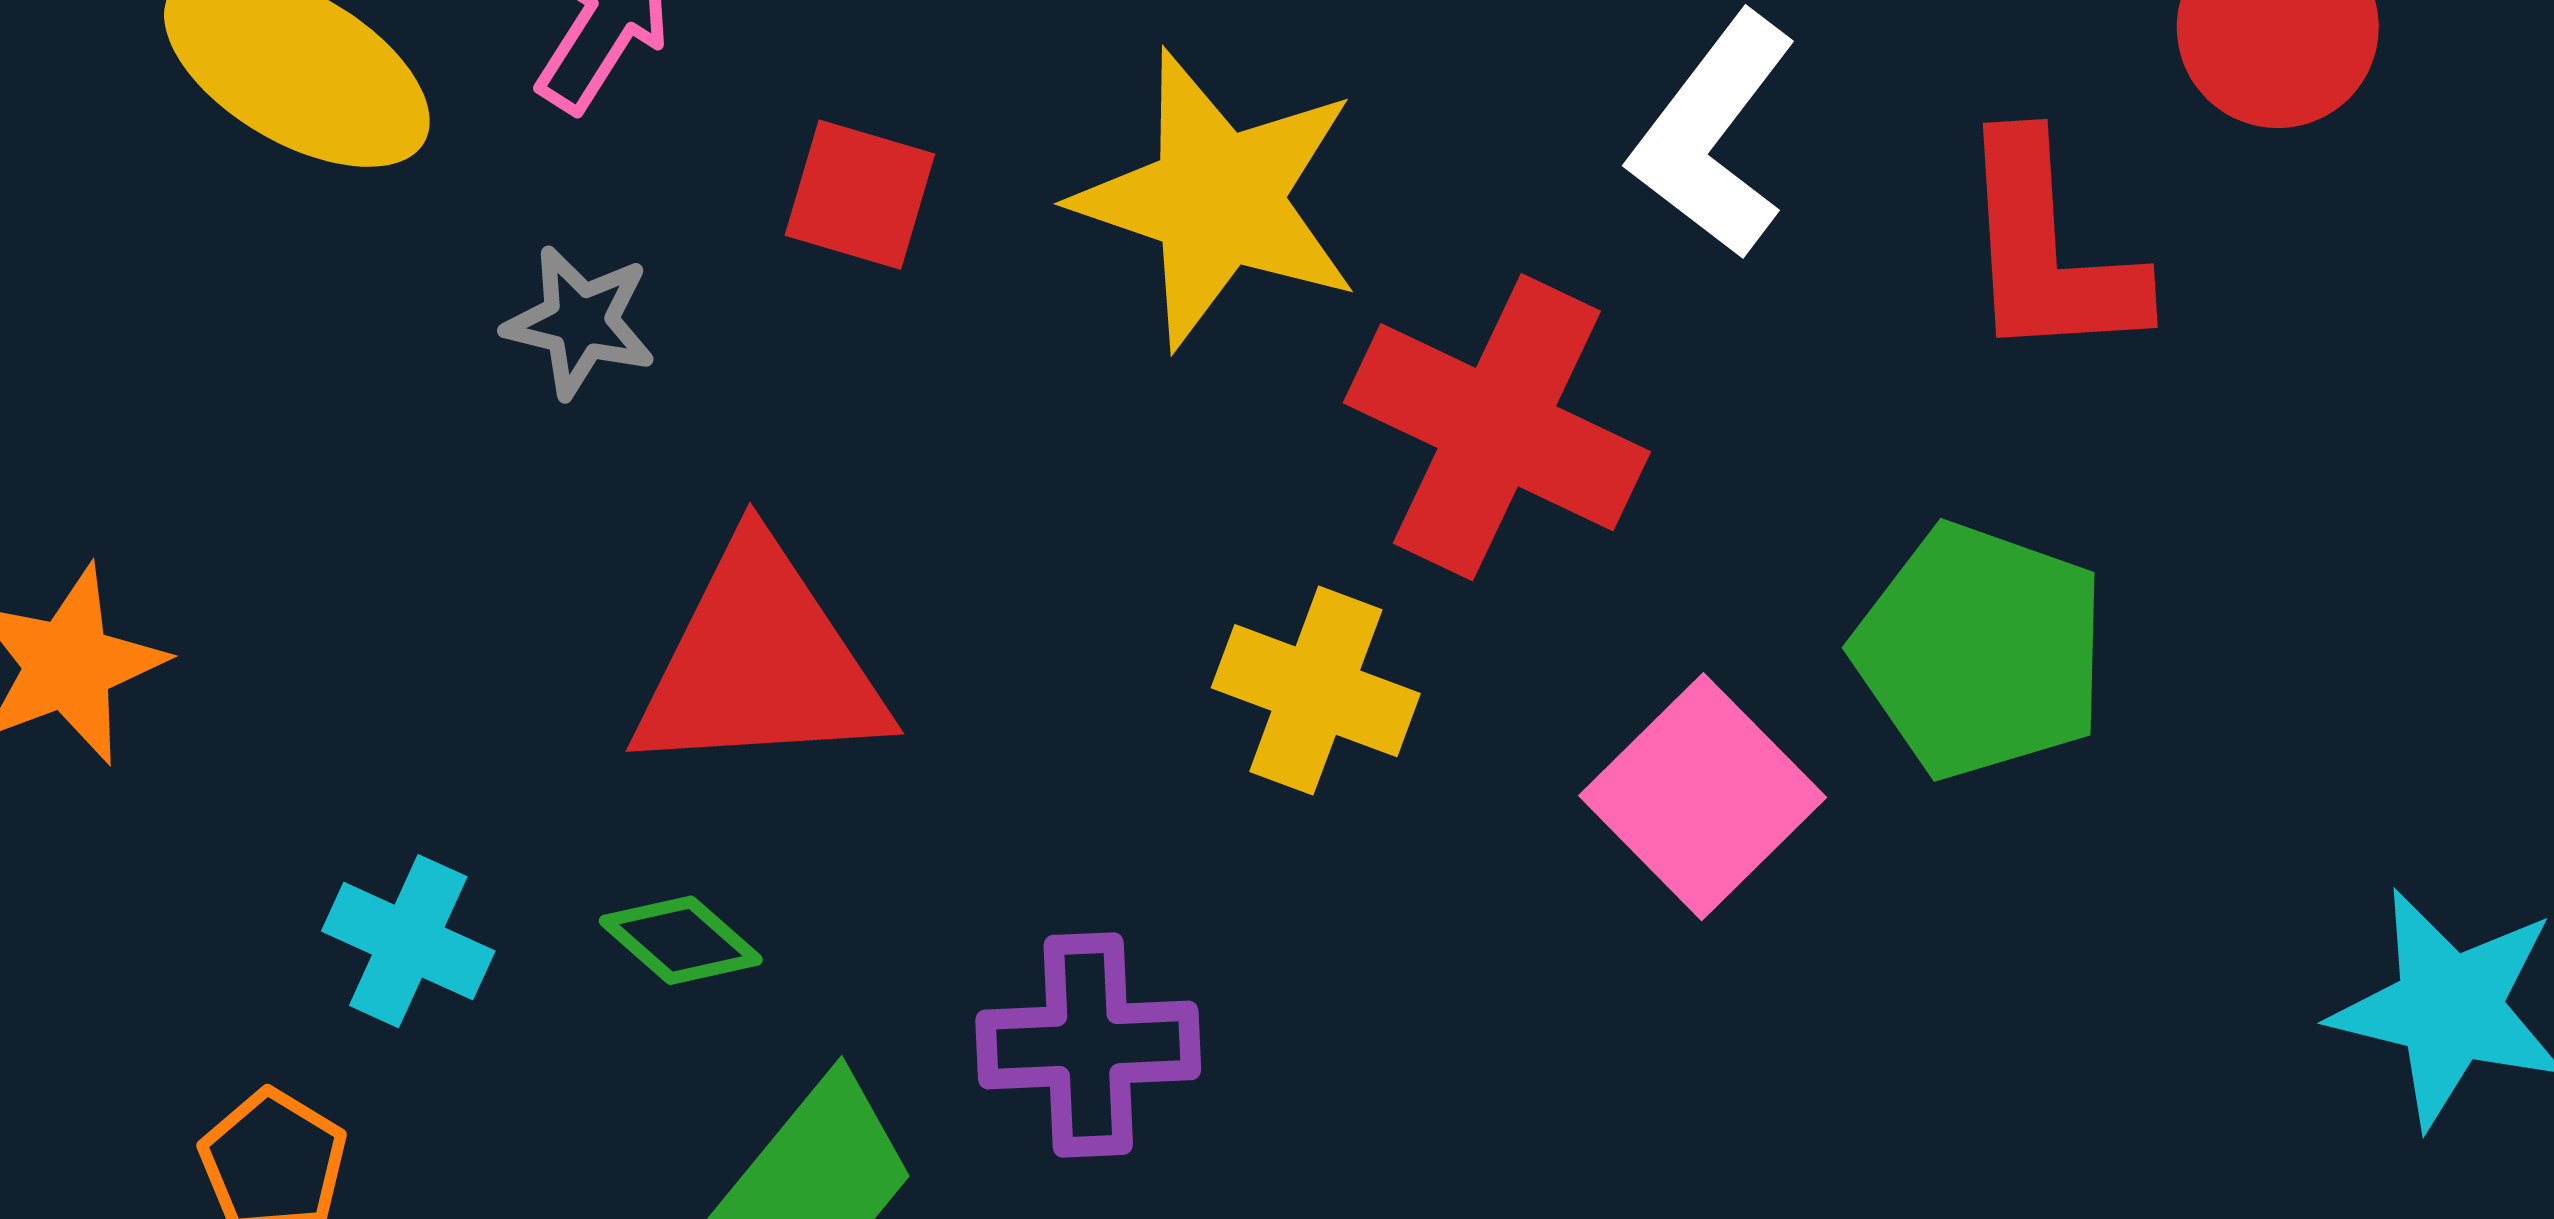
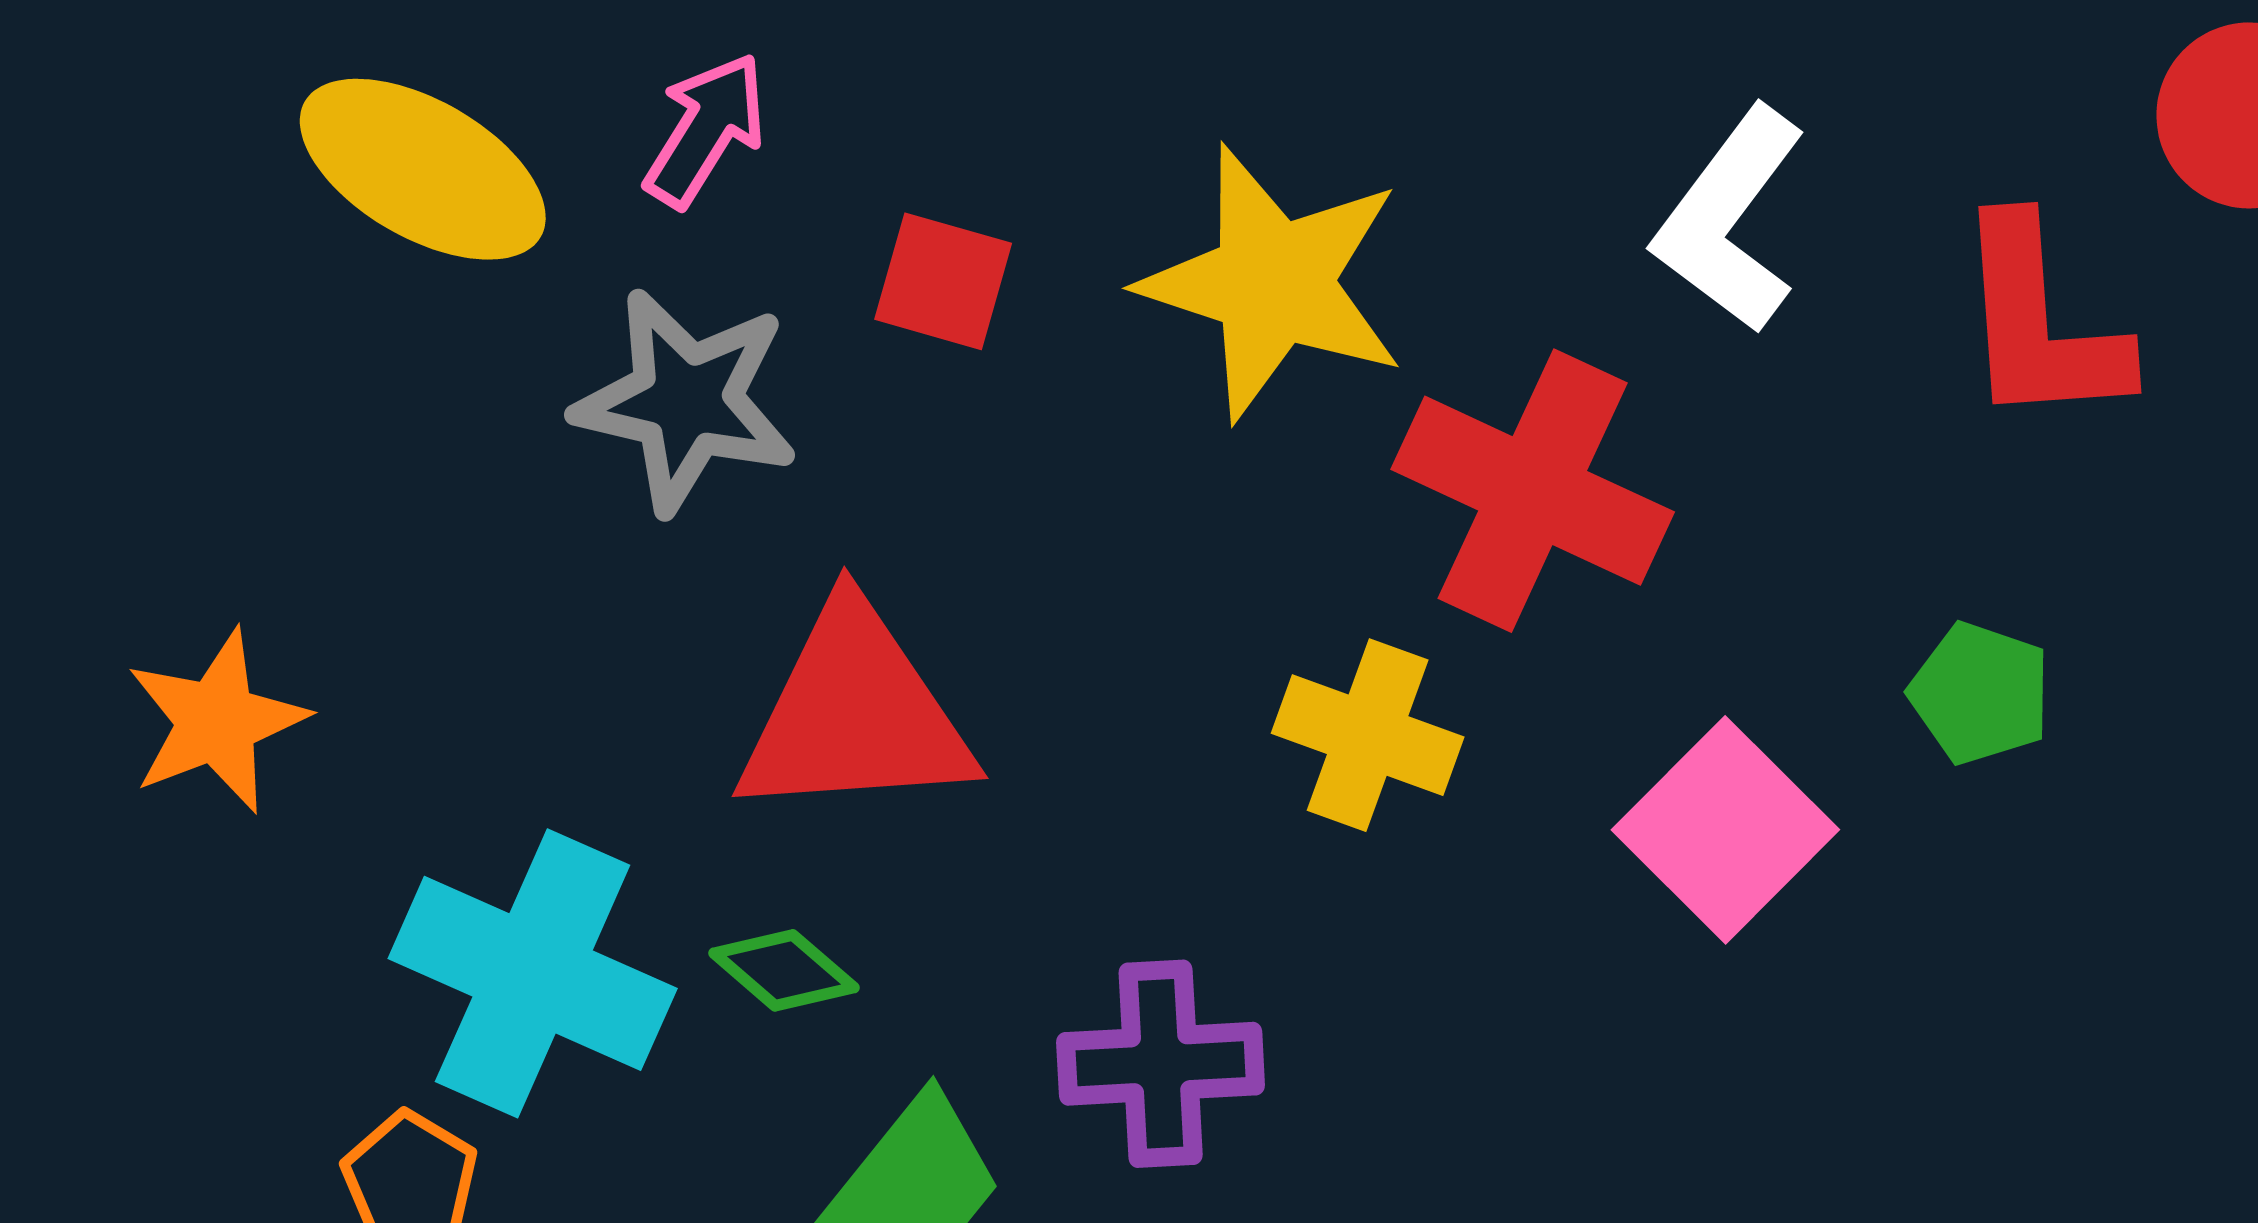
gray star: (580, 322) -> (686, 401), size x1.6
green pentagon: (1980, 651) -> (1980, 693), size x0.6
cyan cross: (408, 941) -> (533, 973), size x1.8

